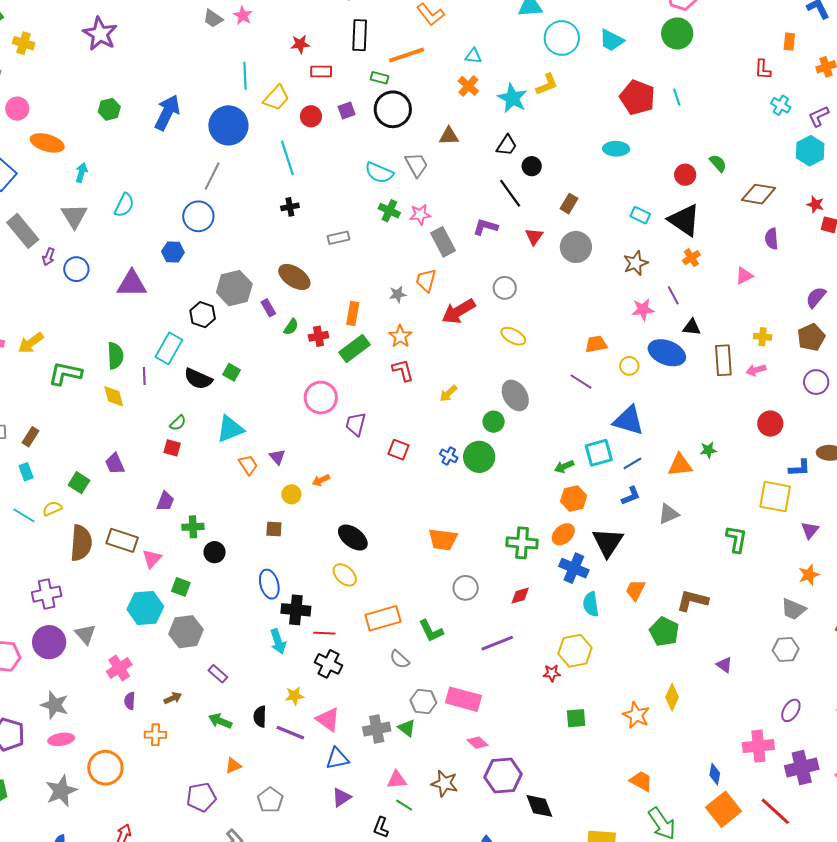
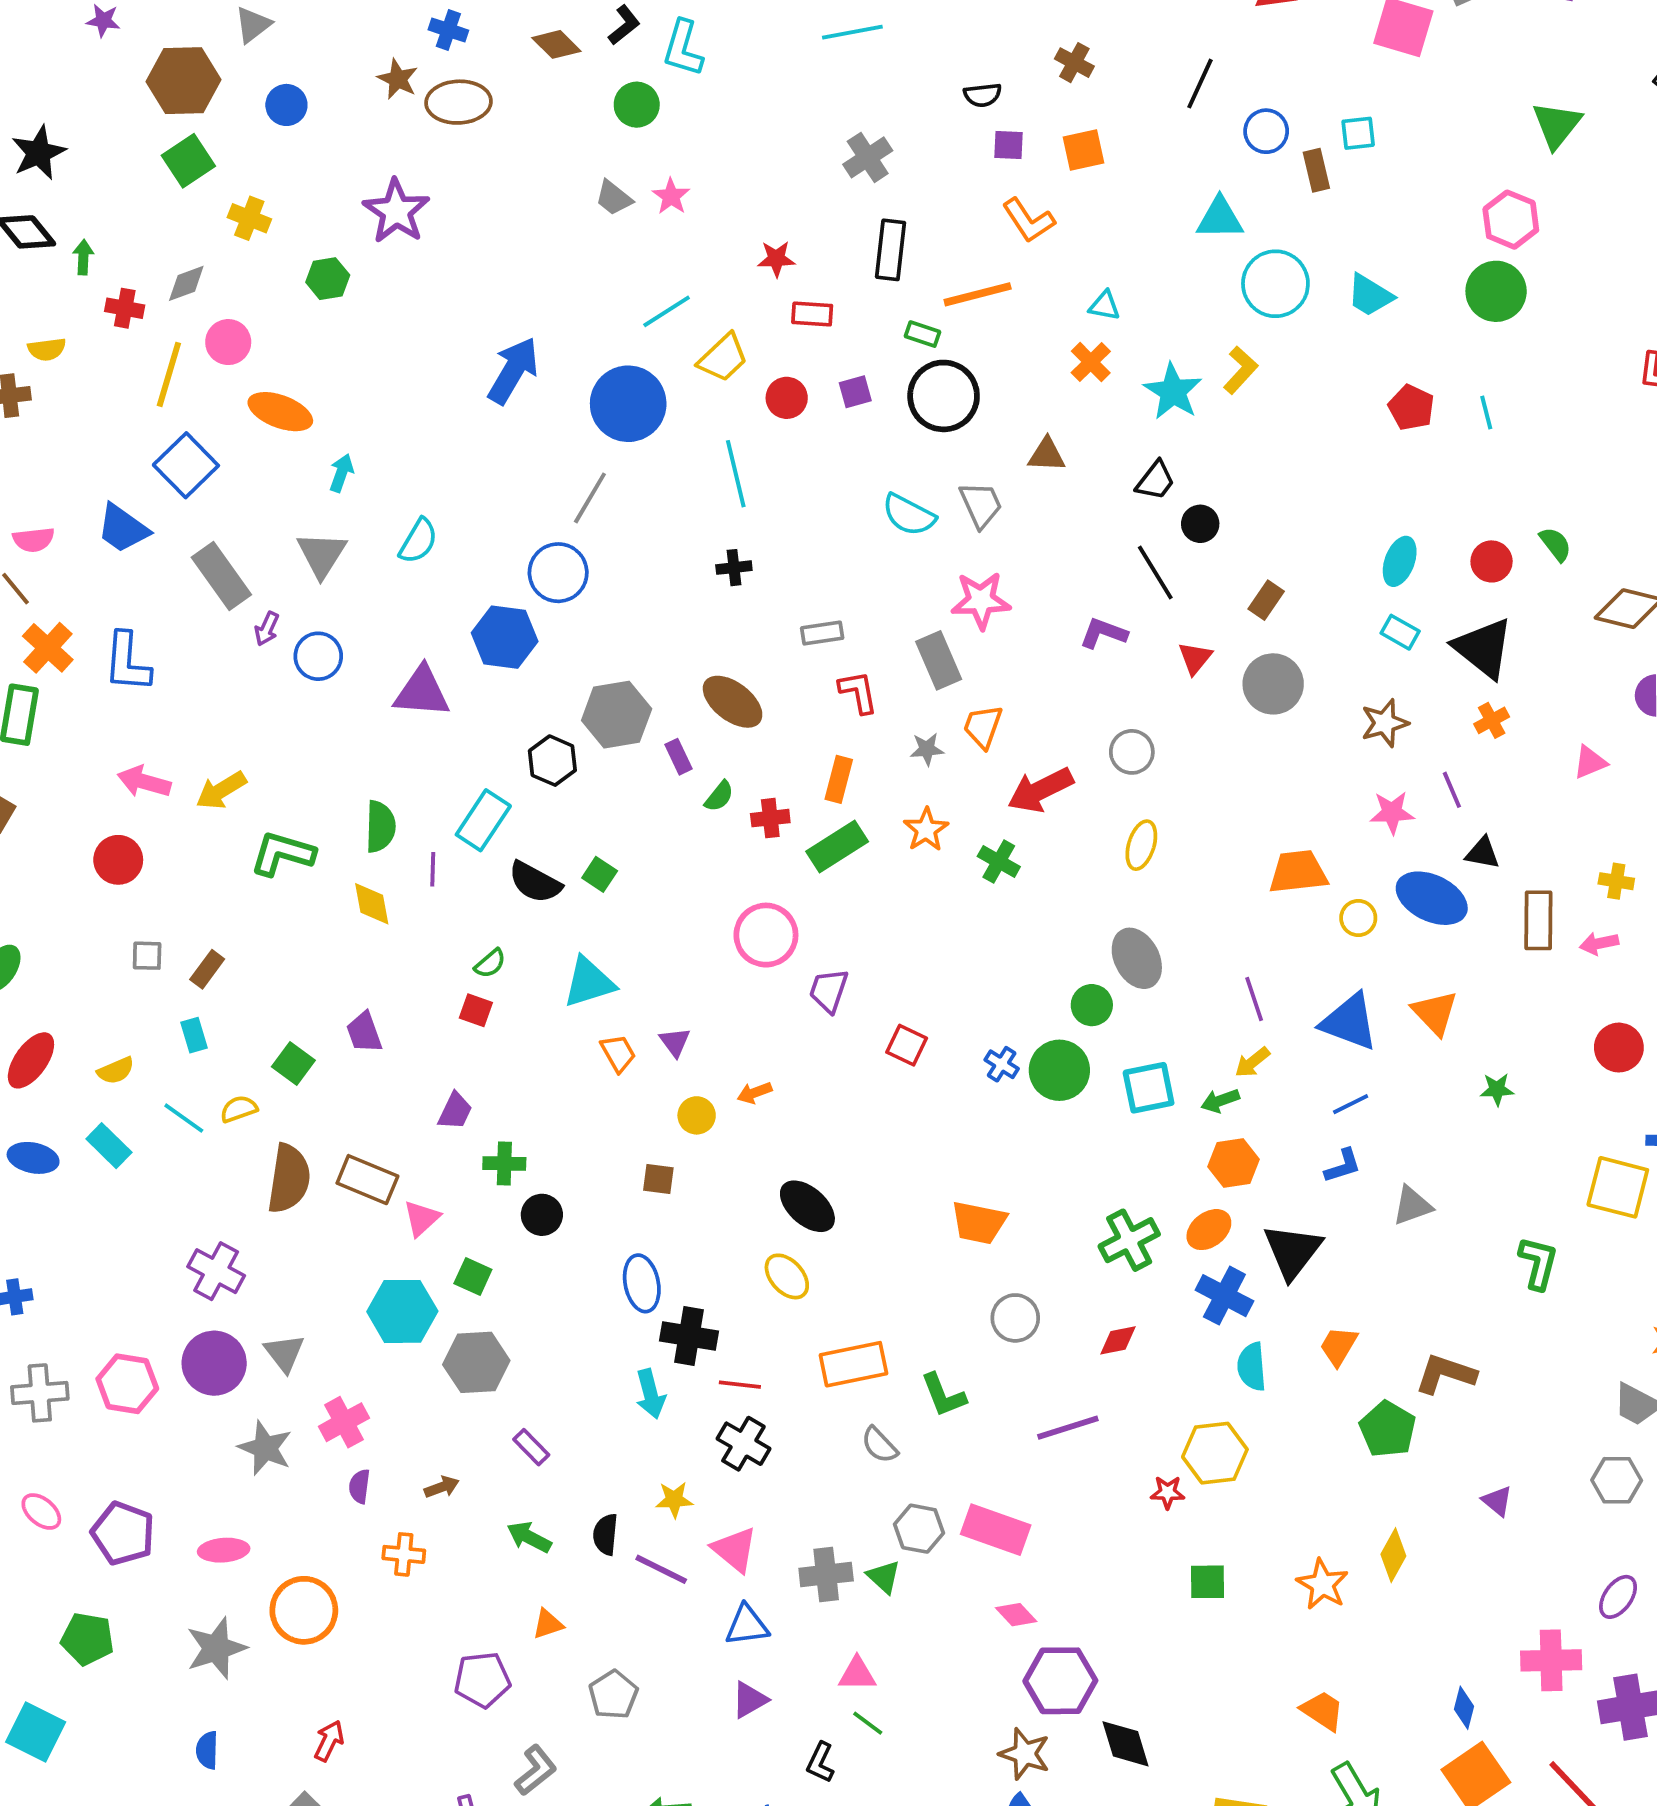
cyan line: (245, 76) -> (667, 311), turned 56
yellow L-shape: (547, 84) -> (1241, 370), turned -30
red pentagon: (637, 97) -> (1411, 408), size x0.7
green hexagon: (109, 109) -> (328, 279), moved
cyan ellipse: (616, 149) -> (1400, 561), moved, turned -75
green cross: (389, 211) -> (999, 861), moved
pink star: (420, 215) -> (981, 600), size x1.4
gray rectangle: (443, 242) -> (939, 660), moved
blue hexagon: (173, 252) -> (505, 637), size x1.5
yellow ellipse: (513, 336) -> (1141, 845), turned 75
orange trapezoid: (596, 344) -> (1298, 872), size x1.4
red L-shape: (403, 370) -> (858, 692), moved
purple line: (581, 382) -> (1254, 999), moved, turned 35
yellow arrow: (448, 393) -> (1252, 1062), moved
cyan square: (599, 453) -> (1149, 1088), moved
orange triangle: (680, 465) -> (1435, 1013), moved, turned 48
green cross: (522, 543) -> (1129, 1240), turned -36
purple cross: (47, 594) -> (216, 1271), turned 36
gray star: (55, 705) -> (265, 1448), moved
brown star: (445, 783) -> (1025, 1754), moved

